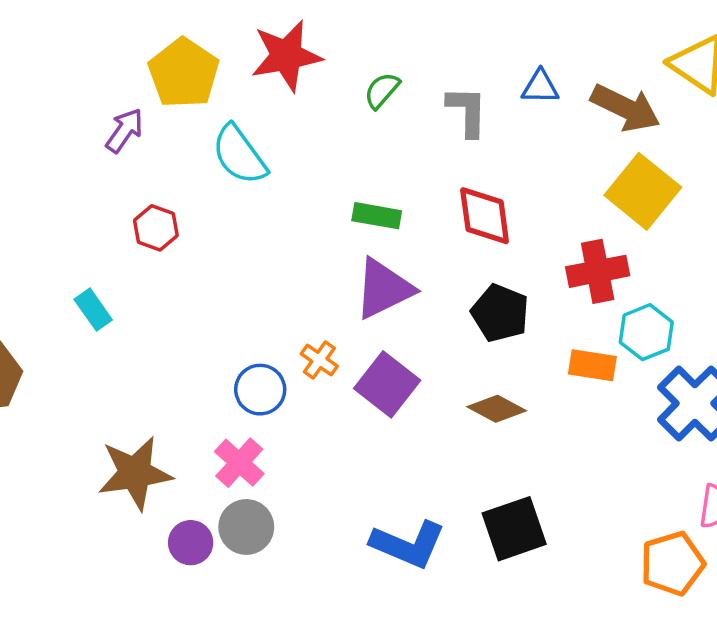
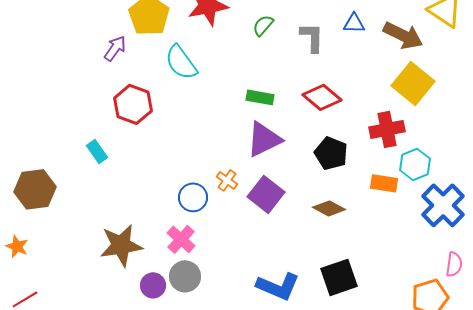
red diamond: (485, 216) -> (322, 97), turned -42
red hexagon: (156, 228) -> (133, 104), size x1.5

